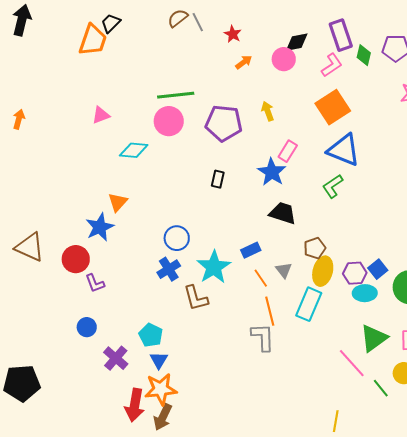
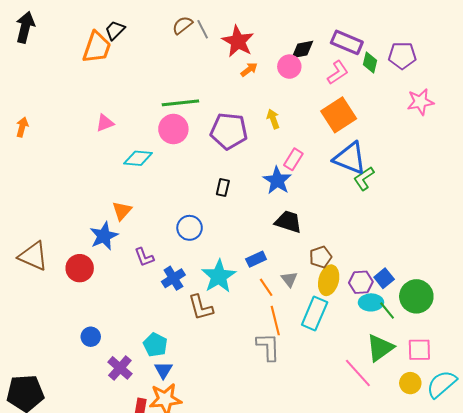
red star: (233, 34) -> (238, 41), size x1.8
purple rectangle: (341, 35) -> (347, 42), turned -48
green L-shape: (333, 186) -> (364, 178), moved
blue circle: (177, 238) -> (190, 228), moved
purple L-shape: (95, 283) -> (144, 257), moved
green line: (381, 388) -> (387, 310), moved

